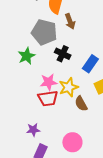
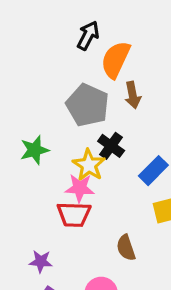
green star: (27, 56) -> (34, 150), moved
yellow star: (69, 87) -> (89, 165), moved, turned -30
brown semicircle: (81, 104) -> (126, 248), moved

